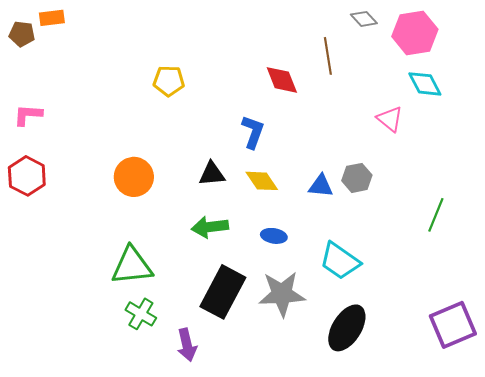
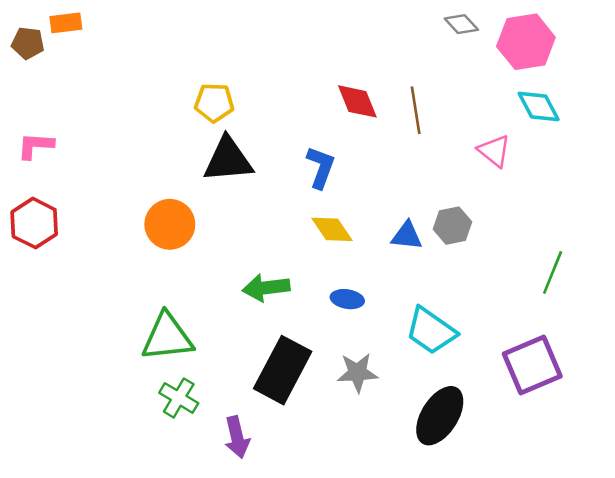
brown line: (328, 56) -> (416, 110), moved
black triangle: (212, 174) -> (228, 160), moved, size x1.5
gray star: (282, 294) -> (357, 373), size x0.7
purple square: (453, 325) -> (532, 365), moved

